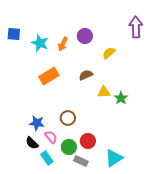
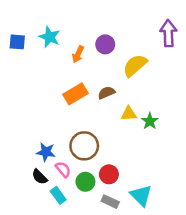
cyan star: (40, 43) -> (50, 37), moved
yellow semicircle: (109, 53) -> (135, 65), size x1.5
orange rectangle: (49, 76) -> (76, 94), moved
brown circle: (68, 118) -> (84, 146), size x1.5
cyan triangle: (114, 158) -> (141, 195), turned -42
gray rectangle: (81, 161) -> (110, 202), moved

